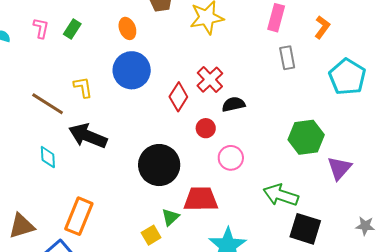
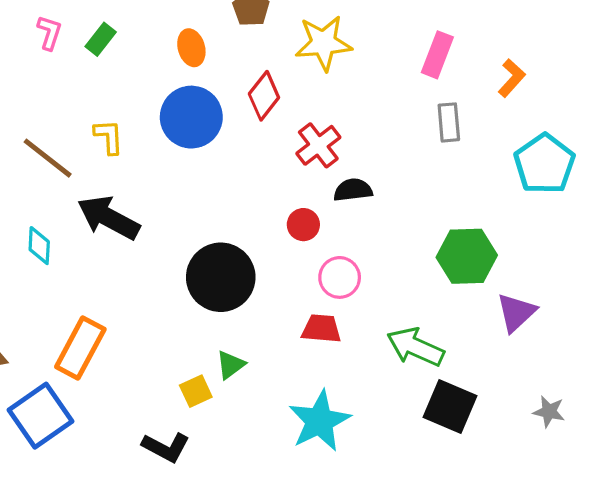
red diamond: (178, 97) -> (264, 96), moved
red trapezoid: (201, 199) -> (321, 329), moved, size x0.7

